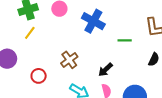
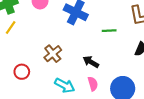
black arrow: (105, 70) -> (91, 62), turned 77

